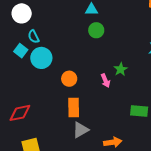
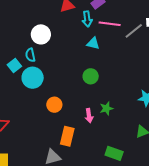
white circle: (22, 13) -> (41, 34), moved
green circle: (96, 30) -> (91, 76), moved
orange rectangle: (74, 107) -> (67, 136), moved

